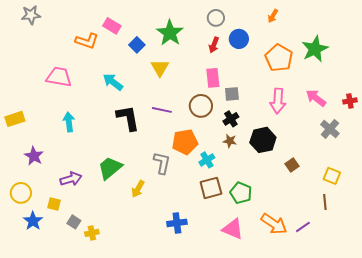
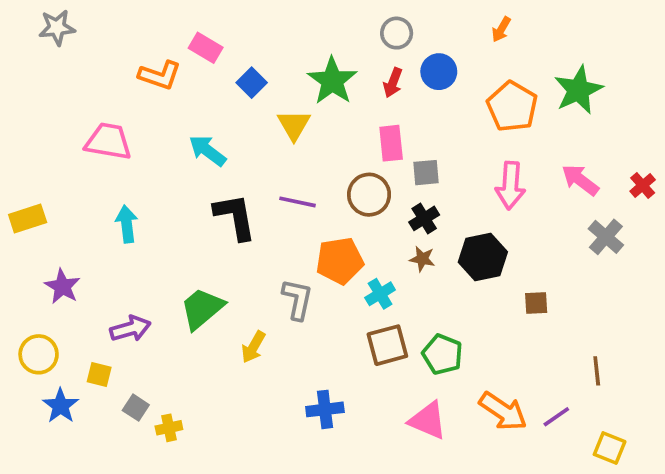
green star: (170, 33) -> (332, 81), moved
red cross: (350, 101) -> (643, 185), turned -32
brown square: (292, 165) -> (536, 303), turned 32
yellow square: (332, 176) -> (610, 448), moved

